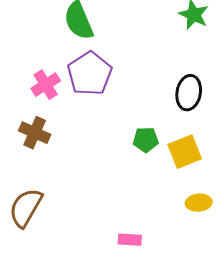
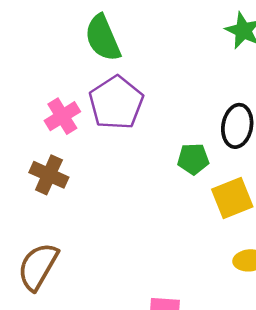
green pentagon: (146, 140) -> (193, 159), moved

